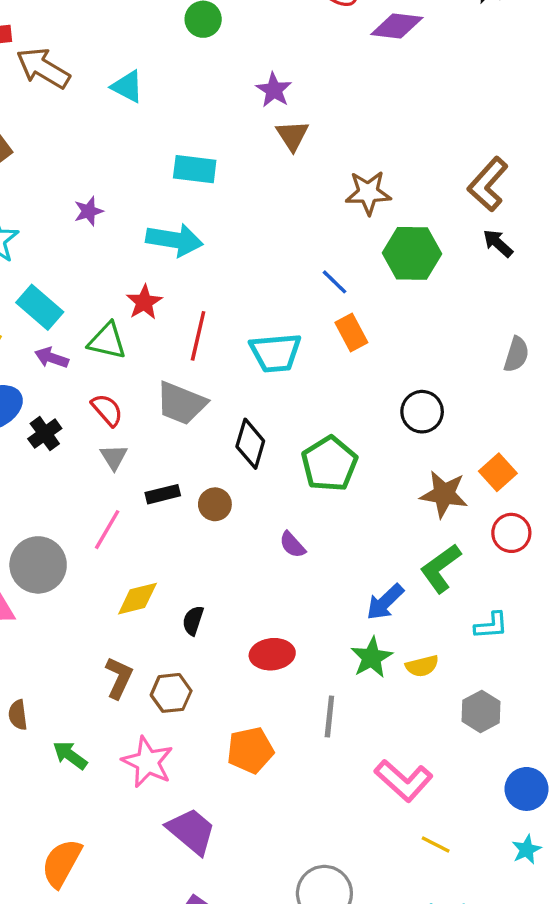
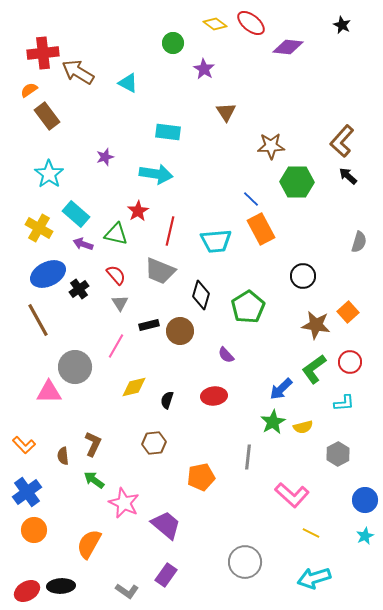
purple star: (274, 90) -> (204, 69), moved
orange rectangle: (351, 332) -> (261, 229), size x1.4
brown circle: (215, 504) -> (180, 331), size x1.4
red circle: (511, 533) -> (350, 362), moved
red ellipse: (272, 654) -> (214, 396), moved
brown L-shape: (119, 678) -> (93, 444), moved
pink star: (148, 762) -> (124, 503), moved

